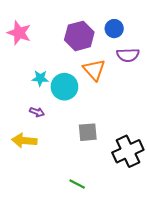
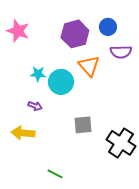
black cross: (128, 151) -> (121, 143), turned -32
green line: (77, 184) -> (55, 174), moved

